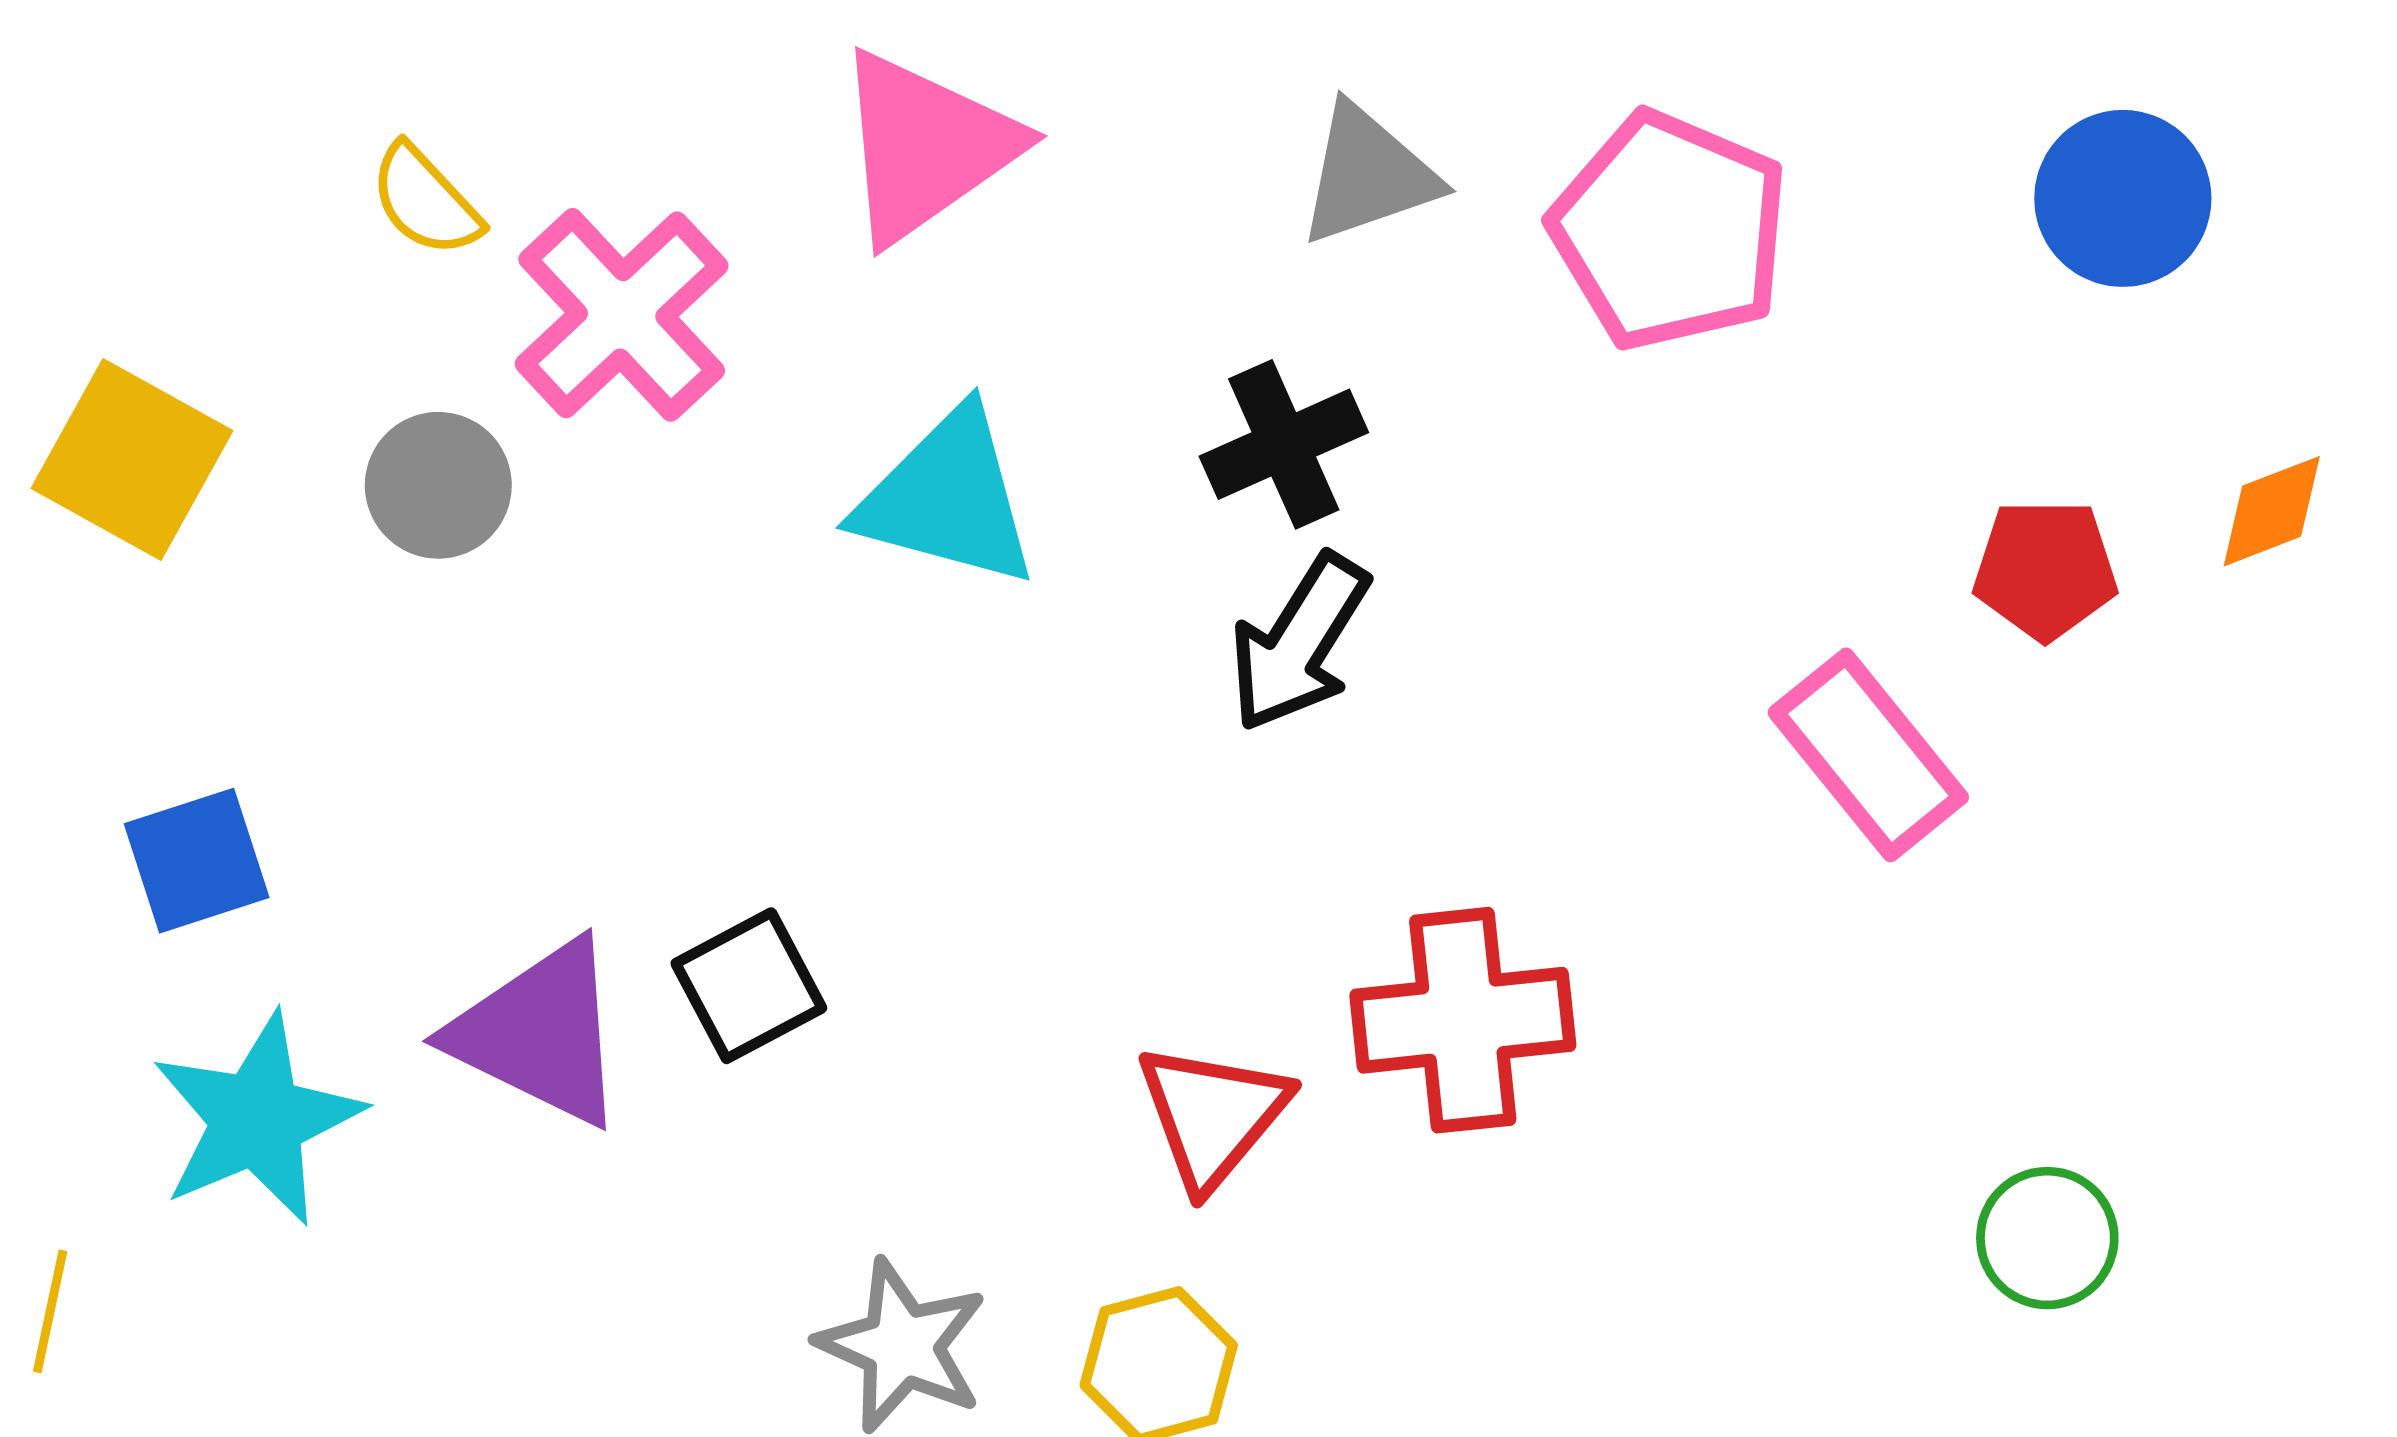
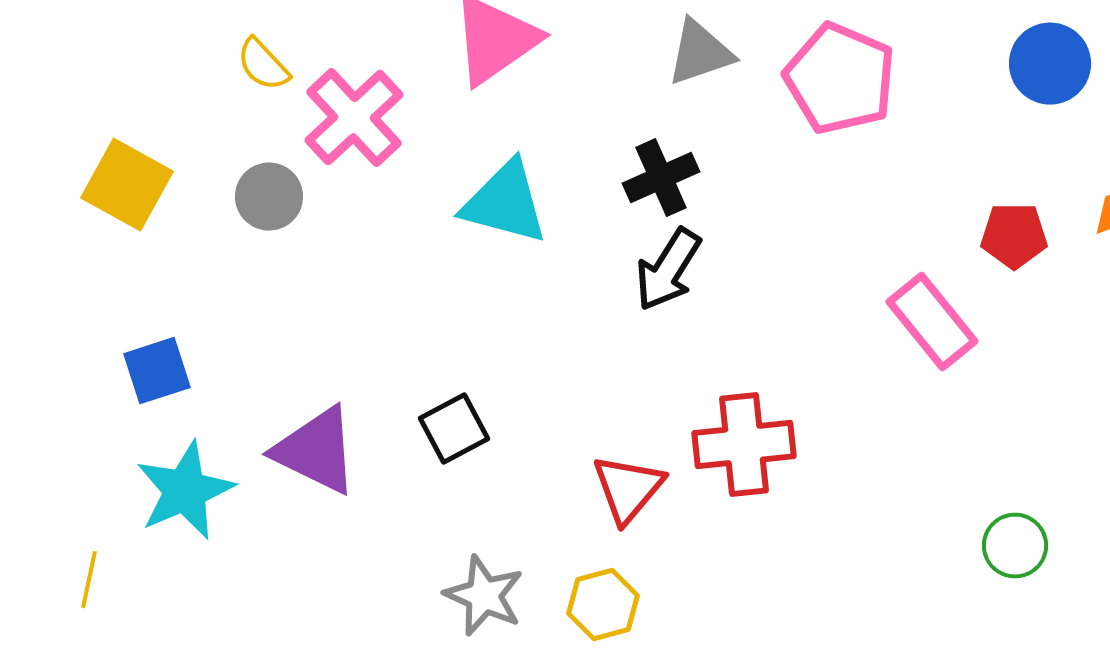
black square: (749, 986) -> (454, 429), moved

